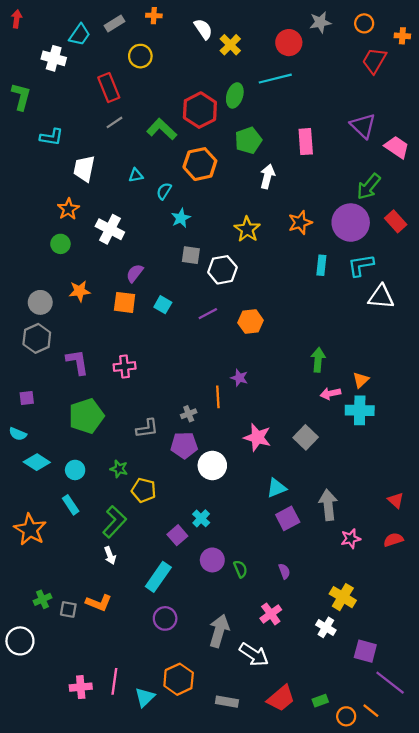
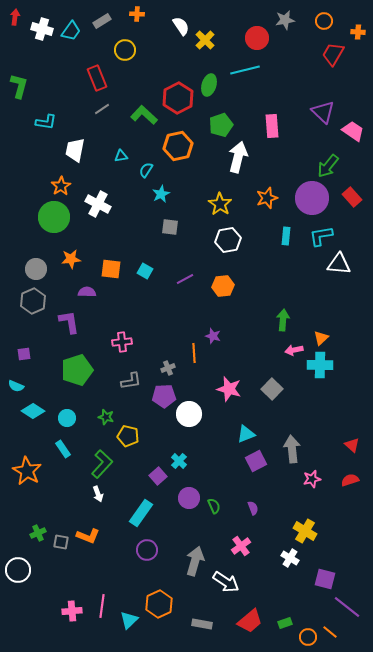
white cross: (54, 58) -> (42, 29), moved
white arrow: (267, 176) -> (238, 157), size x1.4
green circle: (60, 244) -> (54, 217), size x1.8
white hexagon: (222, 270) -> (228, 240), moved
purple semicircle: (135, 273) -> (87, 292), moved, turned 54
pink cross: (125, 366) -> (122, 342), moved

